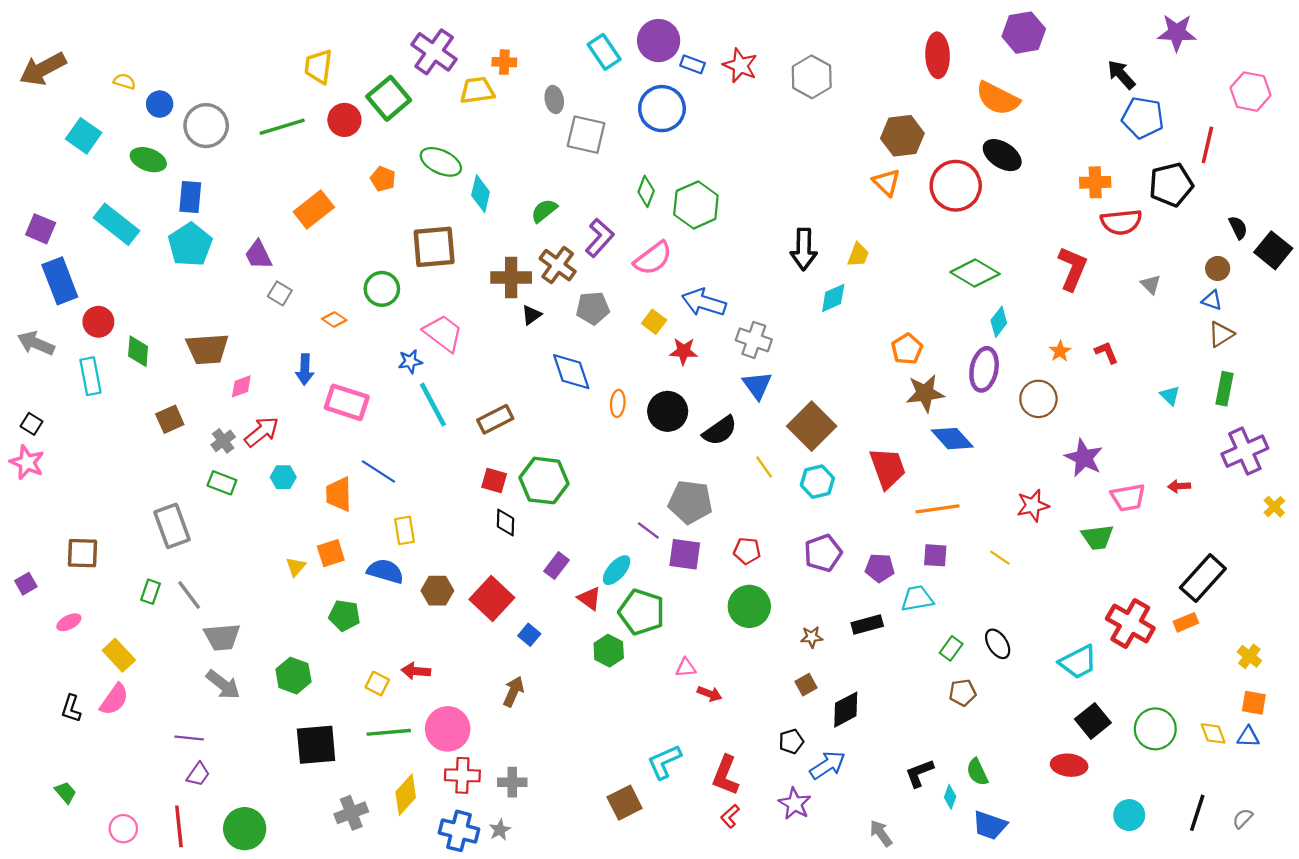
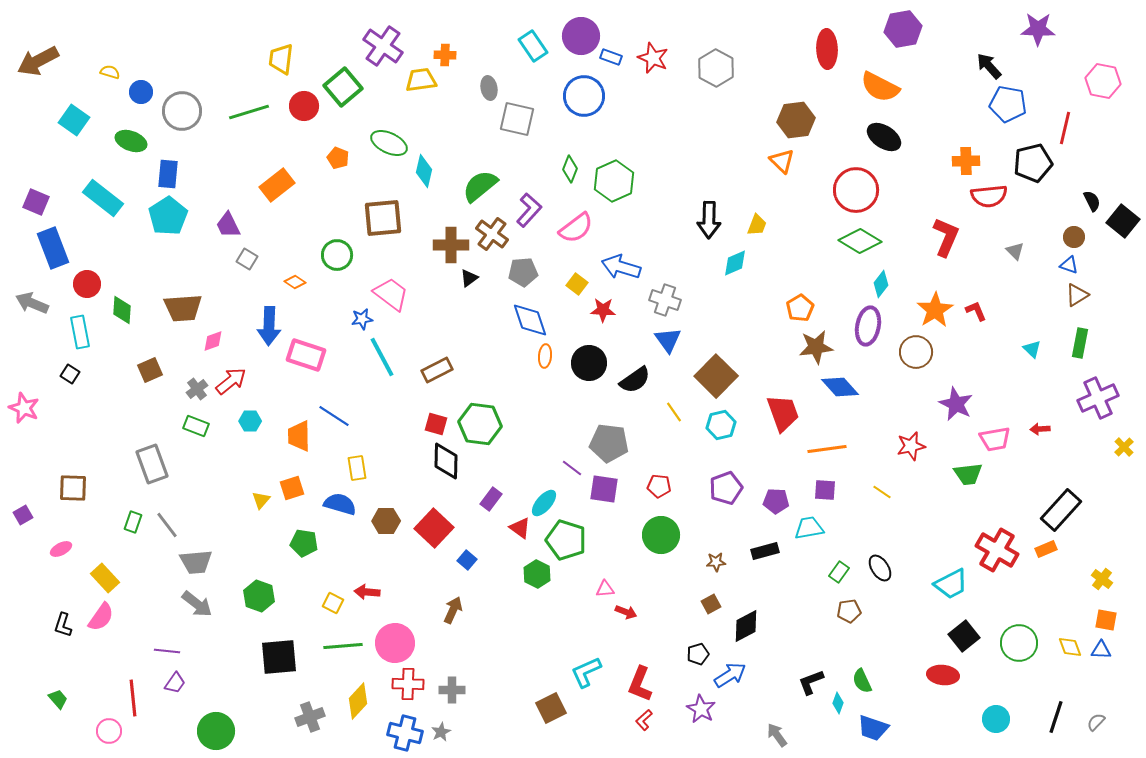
red circle: (956, 186) -> (856, 190), moved
green semicircle: (544, 211) -> (480, 186), size x1.5
orange star: (1060, 351) -> (935, 310), size x1.8
blue arrow: (305, 369) -> (269, 326), size x1.4
blue diamond: (571, 372) -> (530, 320), moved
black square: (31, 424) -> (70, 374), moved
black diamond: (505, 522) -> (446, 461), size x1.5
red line: (179, 826) -> (133, 698), moved

